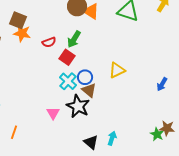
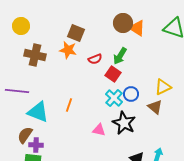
brown square: (18, 20) -> (76, 33), moved
brown triangle: (89, 90) -> (155, 107), moved
pink triangle: (53, 113) -> (99, 130), turned -48
orange line: (14, 132) -> (69, 105), moved

